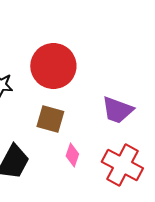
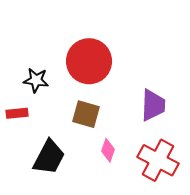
purple trapezoid: (117, 110) -> (153, 105), turned -108

